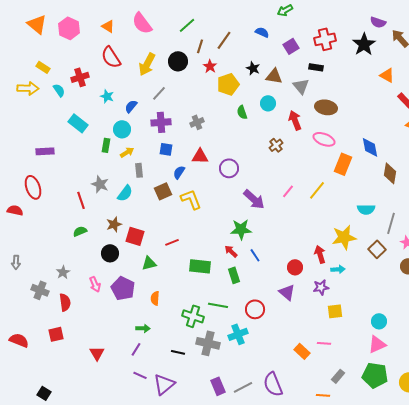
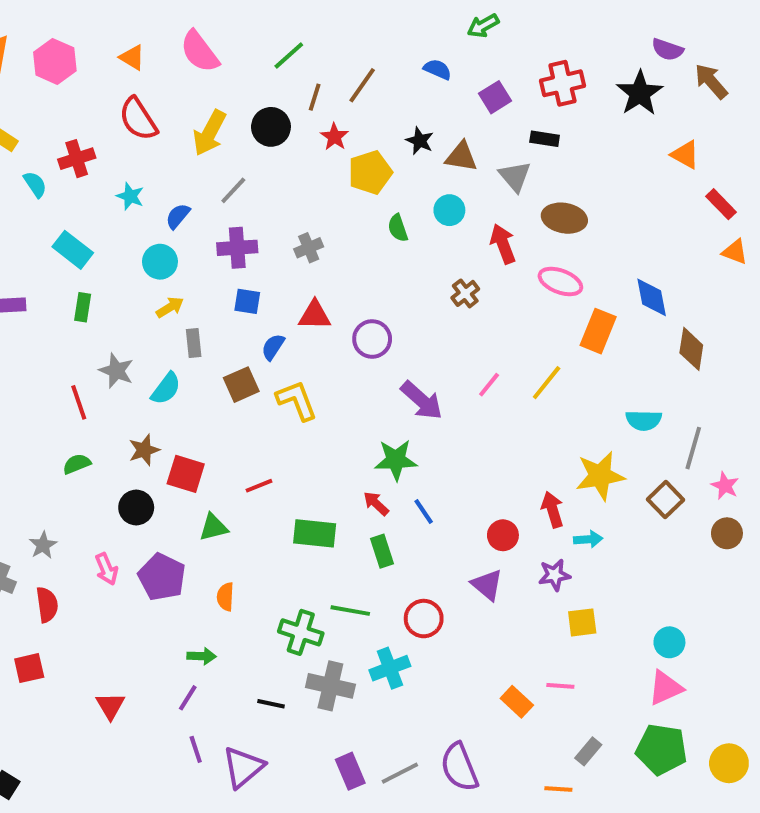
green rectangle: (106, 145) -> (83, 307), moved
purple line: (140, 375) -> (196, 749), turned 48

